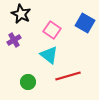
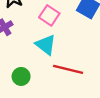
red line: (68, 76) -> (68, 69), turned 30

